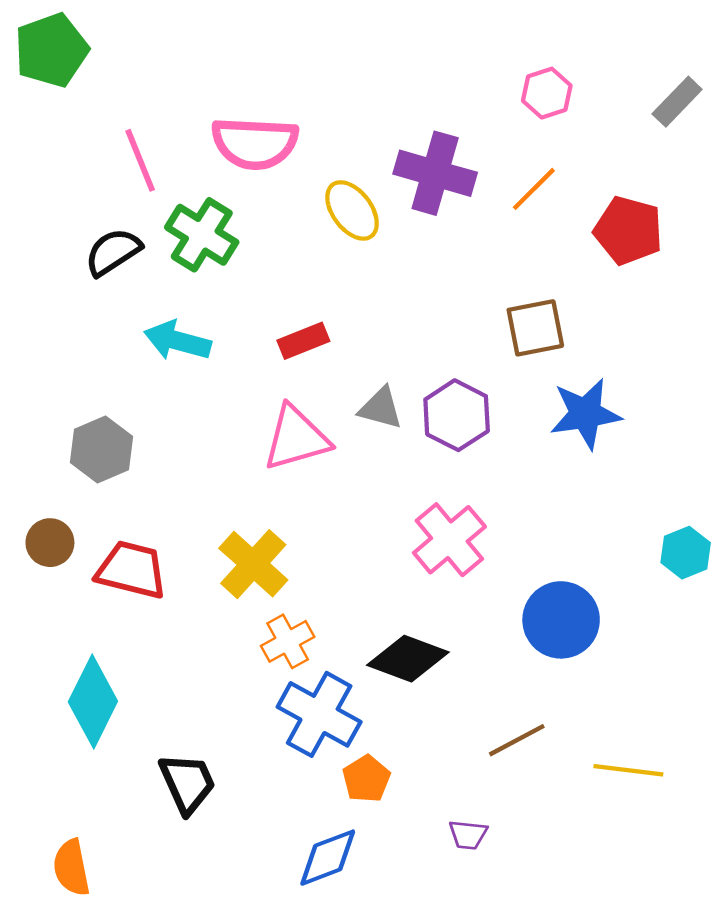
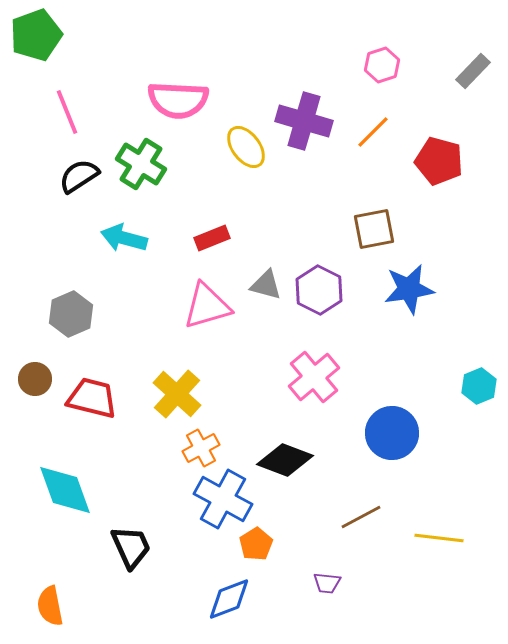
pink line: (140, 160) -> (67, 112), moved
cyan diamond: (93, 702) -> (65, 490), turned -46

